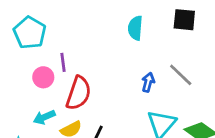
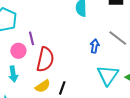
cyan arrow: (44, 117) -> (13, 74), moved, turned -70

